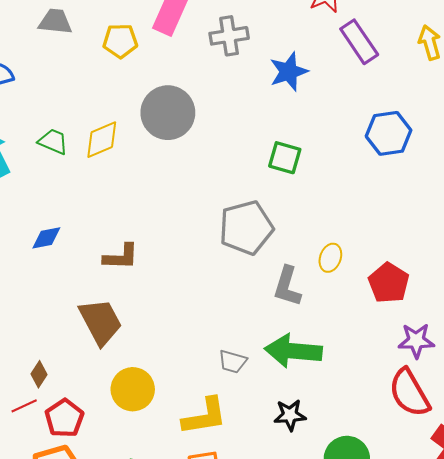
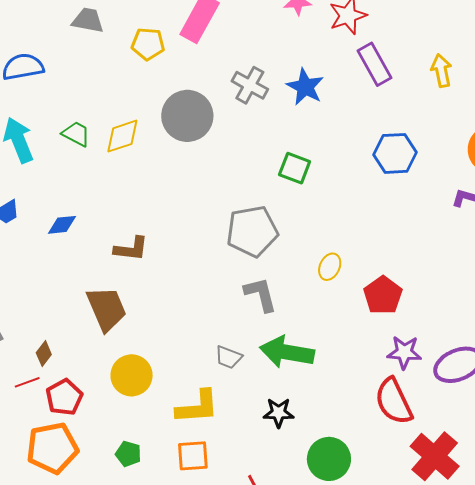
gray cross: (229, 36) -> (250, 85), moved, turned 33
blue star: (289, 72) -> (305, 87), turned -30
gray L-shape: (287, 286) -> (261, 294), moved, turned 144

